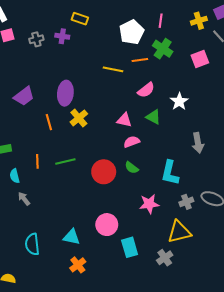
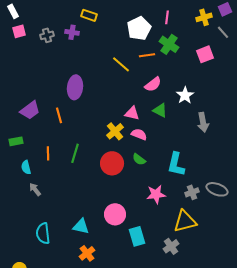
yellow line: (113, 69) -> (121, 64), turned 30
purple trapezoid: (24, 96) -> (30, 110), moved
yellow cross: (79, 118) -> (115, 131), moved
pink semicircle: (132, 142) -> (139, 134), turned 42
gray arrow: (198, 143) -> (203, 122), moved
green line: (65, 161) -> (75, 153), turned -60

